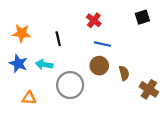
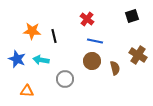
orange star: (22, 33) -> (32, 31), moved
gray circle: (70, 85) -> (65, 79), size x0.7
brown cross: (149, 89) -> (138, 55), moved

